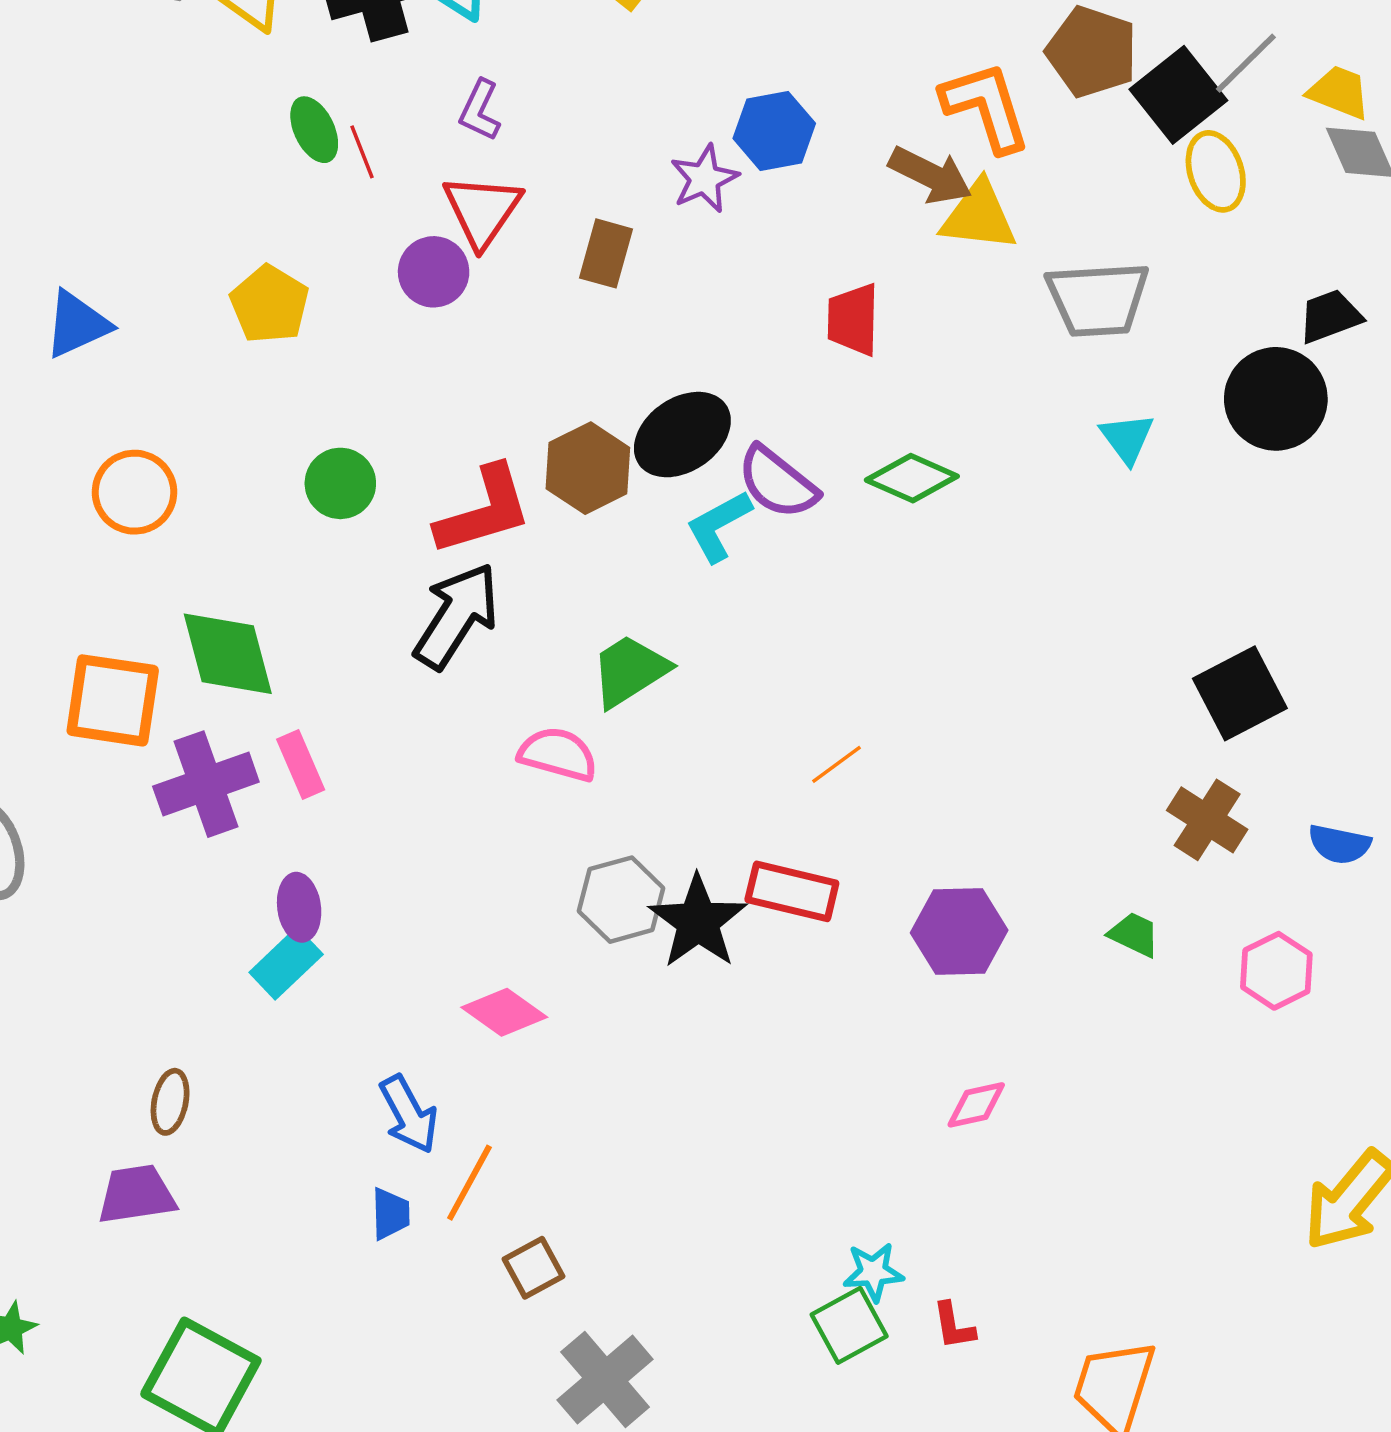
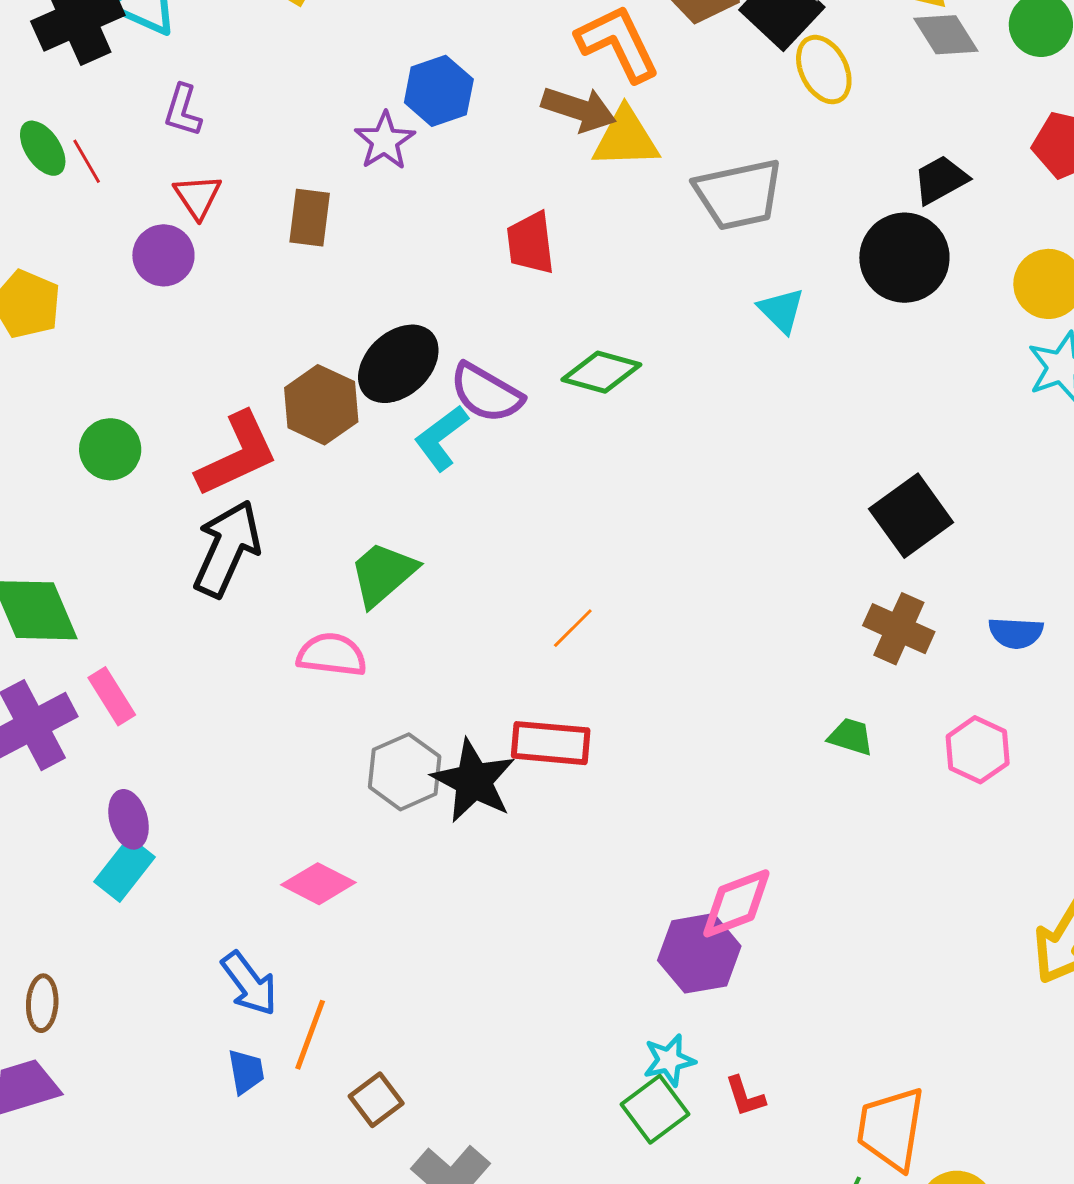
red triangle: (482, 211) -> (198, 196), size x0.7
purple hexagon: (959, 932) -> (699, 953), moved
pink diamond: (976, 1105) -> (736, 903), size x1.5

